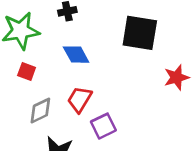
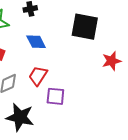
purple square: (103, 126) -> (55, 96), turned 30

